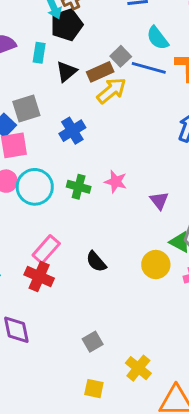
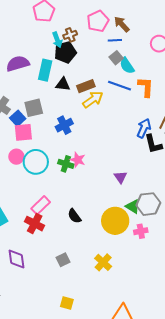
cyan rectangle: (39, 53) -> (45, 70), size x1.5
gray square: (121, 56) -> (116, 58), moved
black triangle: (67, 72) -> (63, 84), turned 42
pink star: (116, 182) -> (78, 160), moved
yellow circle: (156, 265) -> (115, 221), size x1.4
gray square: (93, 342) -> (63, 260), moved
yellow cross: (138, 368) -> (103, 262), moved

